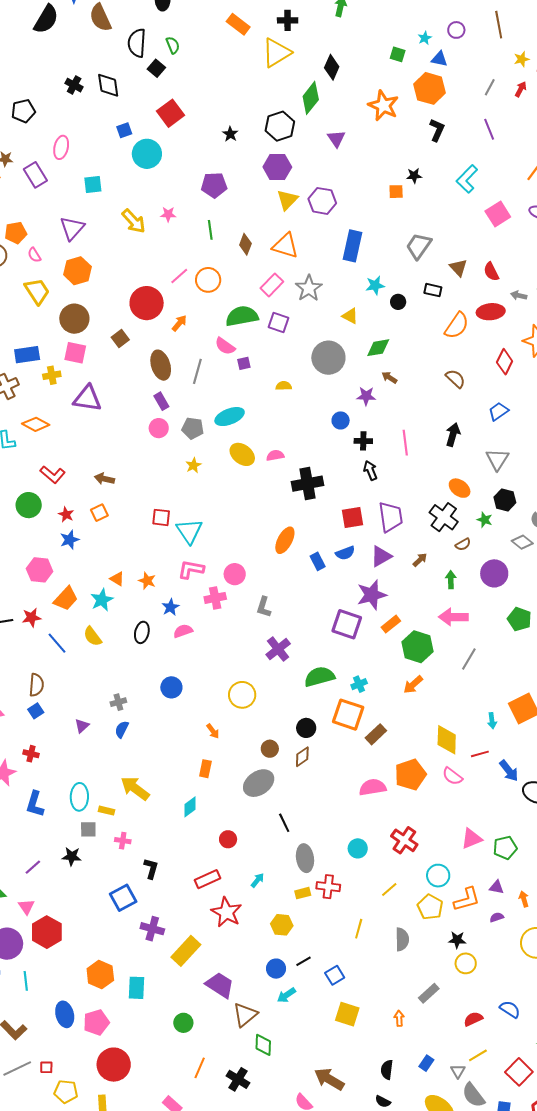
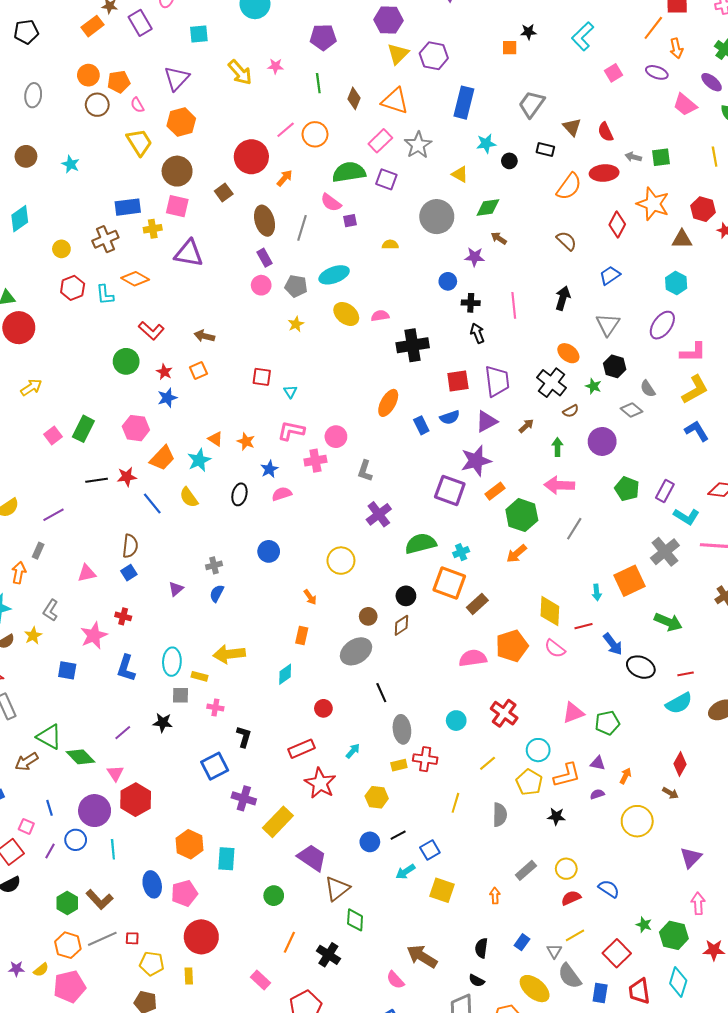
pink square: (498, 214) -> (614, 73), size x0.7
cyan triangle: (189, 531) -> (290, 392), size x0.5
yellow arrow: (135, 788) -> (229, 654), turned -44
orange arrow: (524, 899) -> (626, 776), turned 42
yellow circle: (466, 963) -> (566, 869), moved
cyan arrow: (286, 995) -> (405, 872), moved

